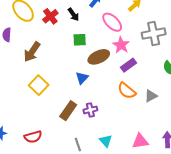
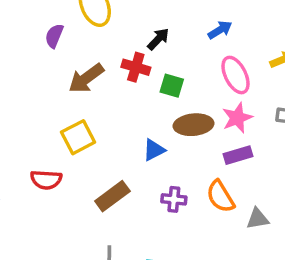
black arrow: (73, 14) -> (158, 39), moved, turned -120
red cross: (50, 16) -> (136, 67), moved, turned 35
purple cross: (90, 110) -> (174, 199), moved
red semicircle: (33, 137) -> (46, 180), moved

